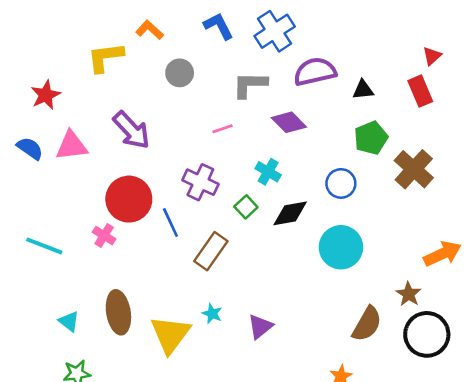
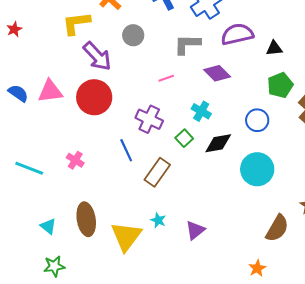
red star: (46, 95) -> (14, 29), moved, size x0.7
purple arrow: (131, 130) -> (97, 56), moved
red circle: (129, 199) -> (94, 97), moved

